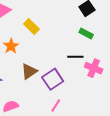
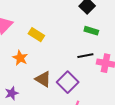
brown triangle: (29, 71) -> (43, 79), turned -42

